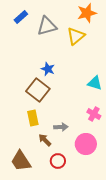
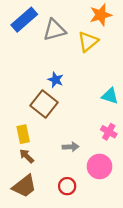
blue rectangle: (21, 17) -> (24, 20), size x1.6
yellow rectangle: (33, 118) -> (23, 134), moved
brown arrow: (45, 140) -> (27, 156), moved
brown trapezoid: (21, 161) -> (24, 186), turned -95

